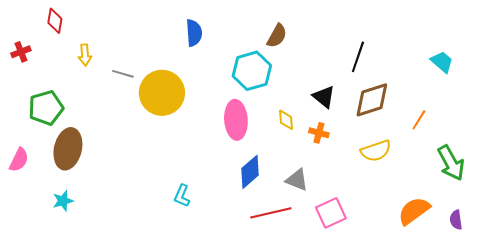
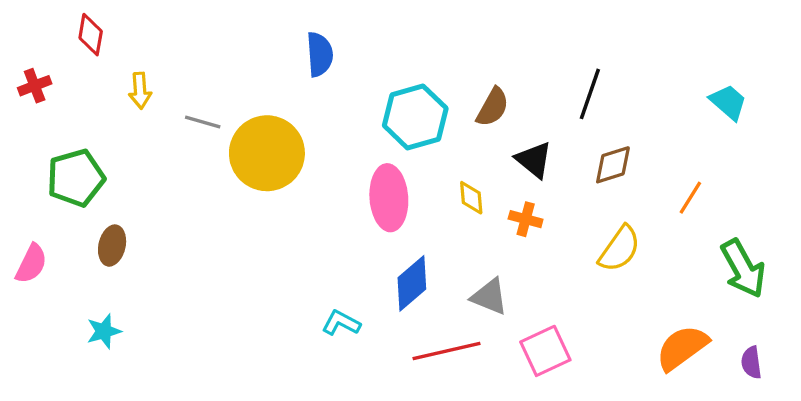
brown semicircle: (277, 36) -> (493, 107), moved
brown diamond: (372, 100) -> (613, 165), size x0.7
brown ellipse: (68, 149) -> (112, 246), size x0.6
yellow semicircle: (376, 151) -> (620, 249), turned -36
cyan L-shape: (182, 196) -> (341, 323), moved, turned 95

